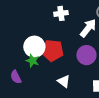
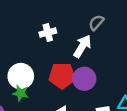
red pentagon: (52, 50) -> (62, 76), moved

